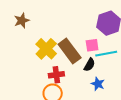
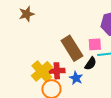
yellow cross: (46, 49) -> (42, 71), moved
blue star: (98, 84) -> (76, 78), moved

